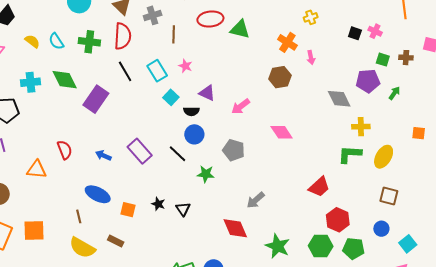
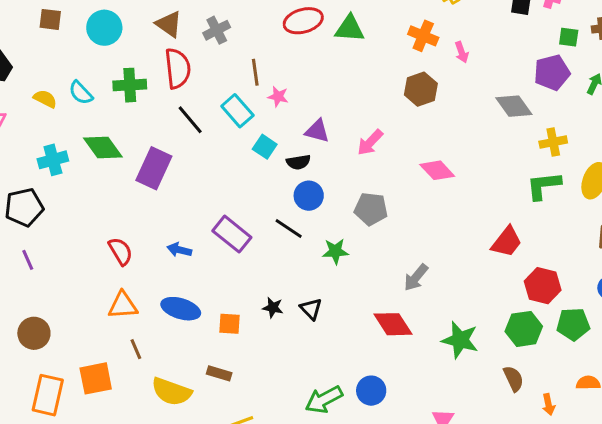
brown line: (174, 34) -> (255, 72), moved
orange triangle: (37, 170) -> (123, 305), moved
brown line: (79, 216) -> (136, 349), moved

